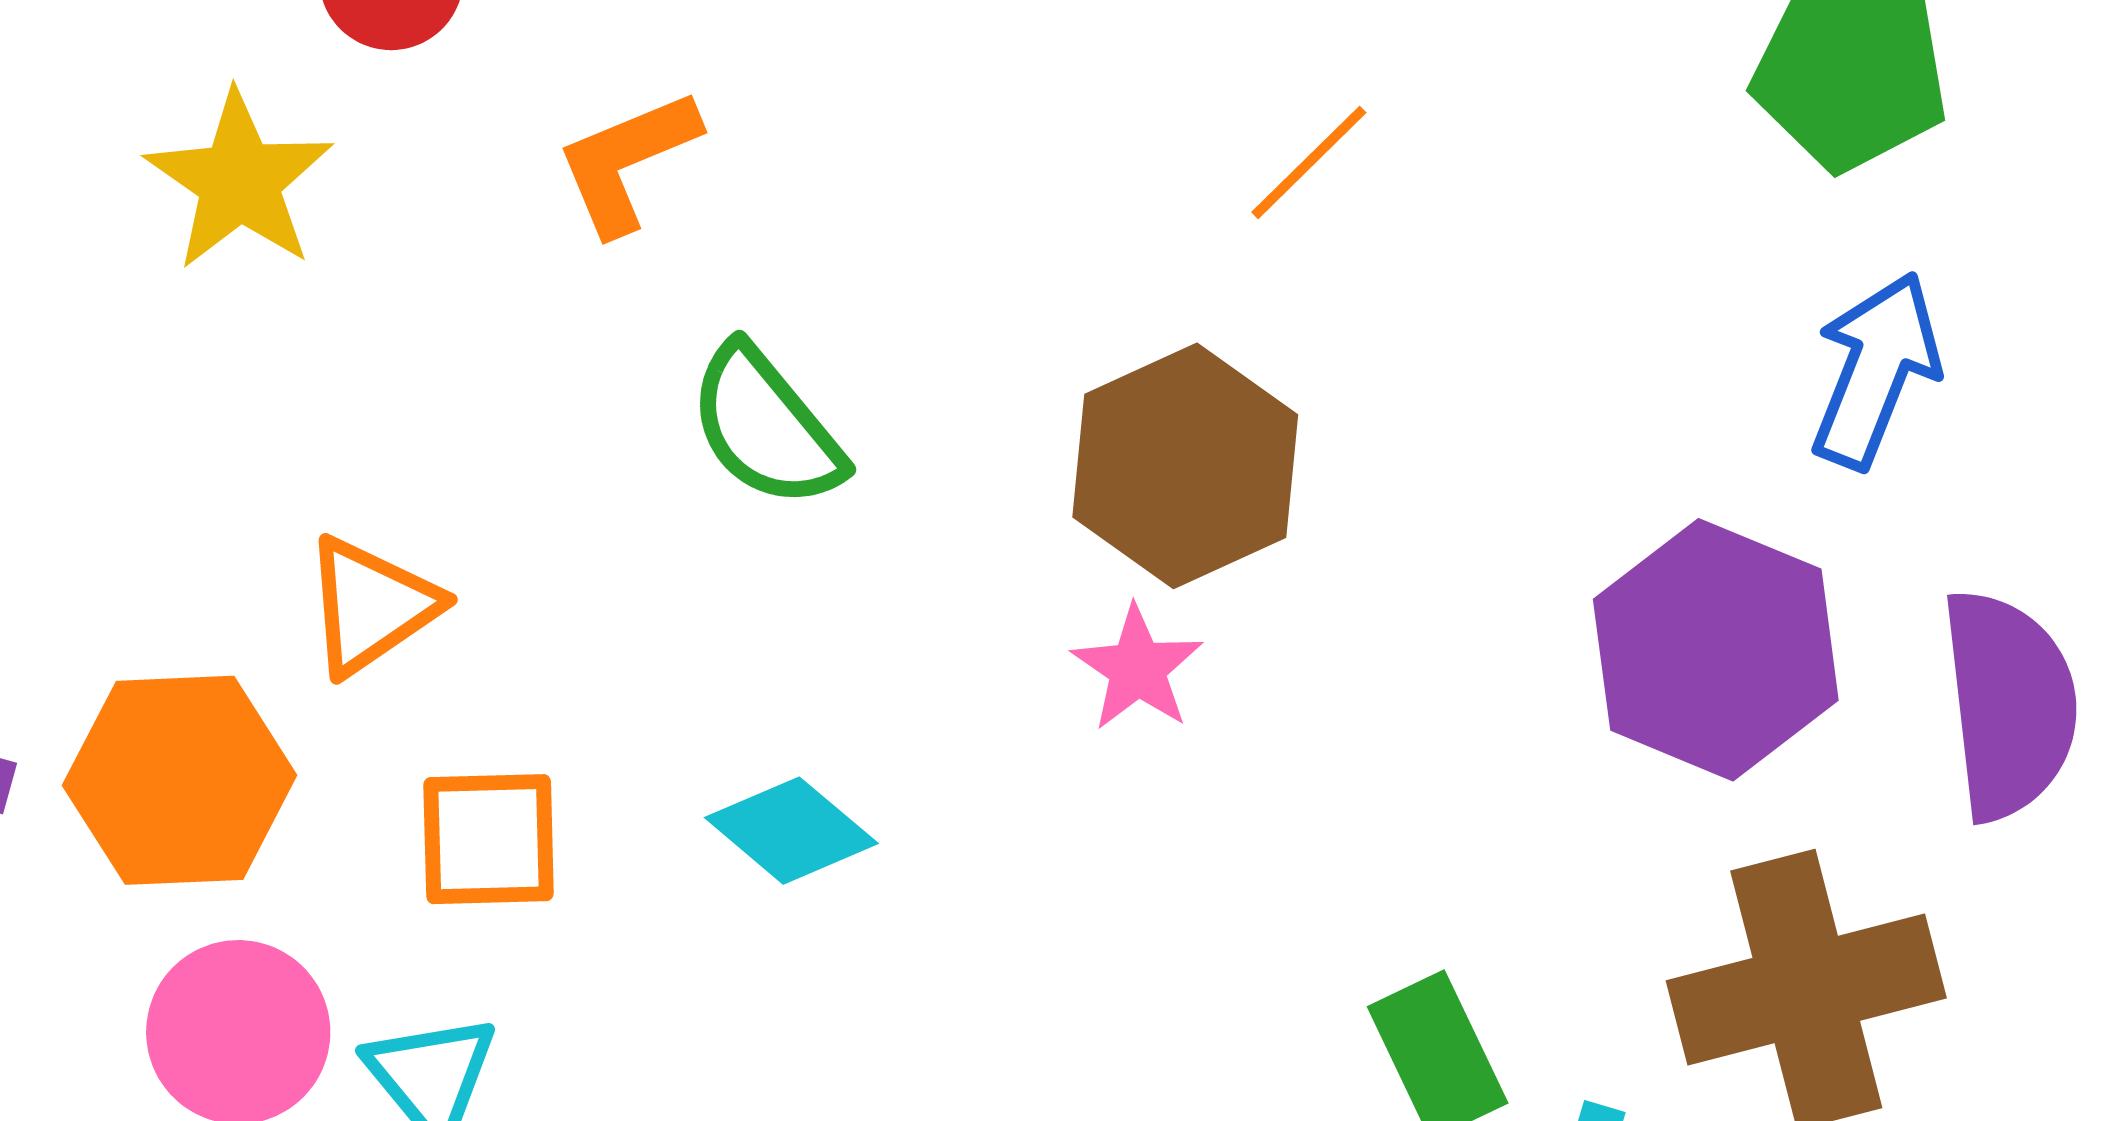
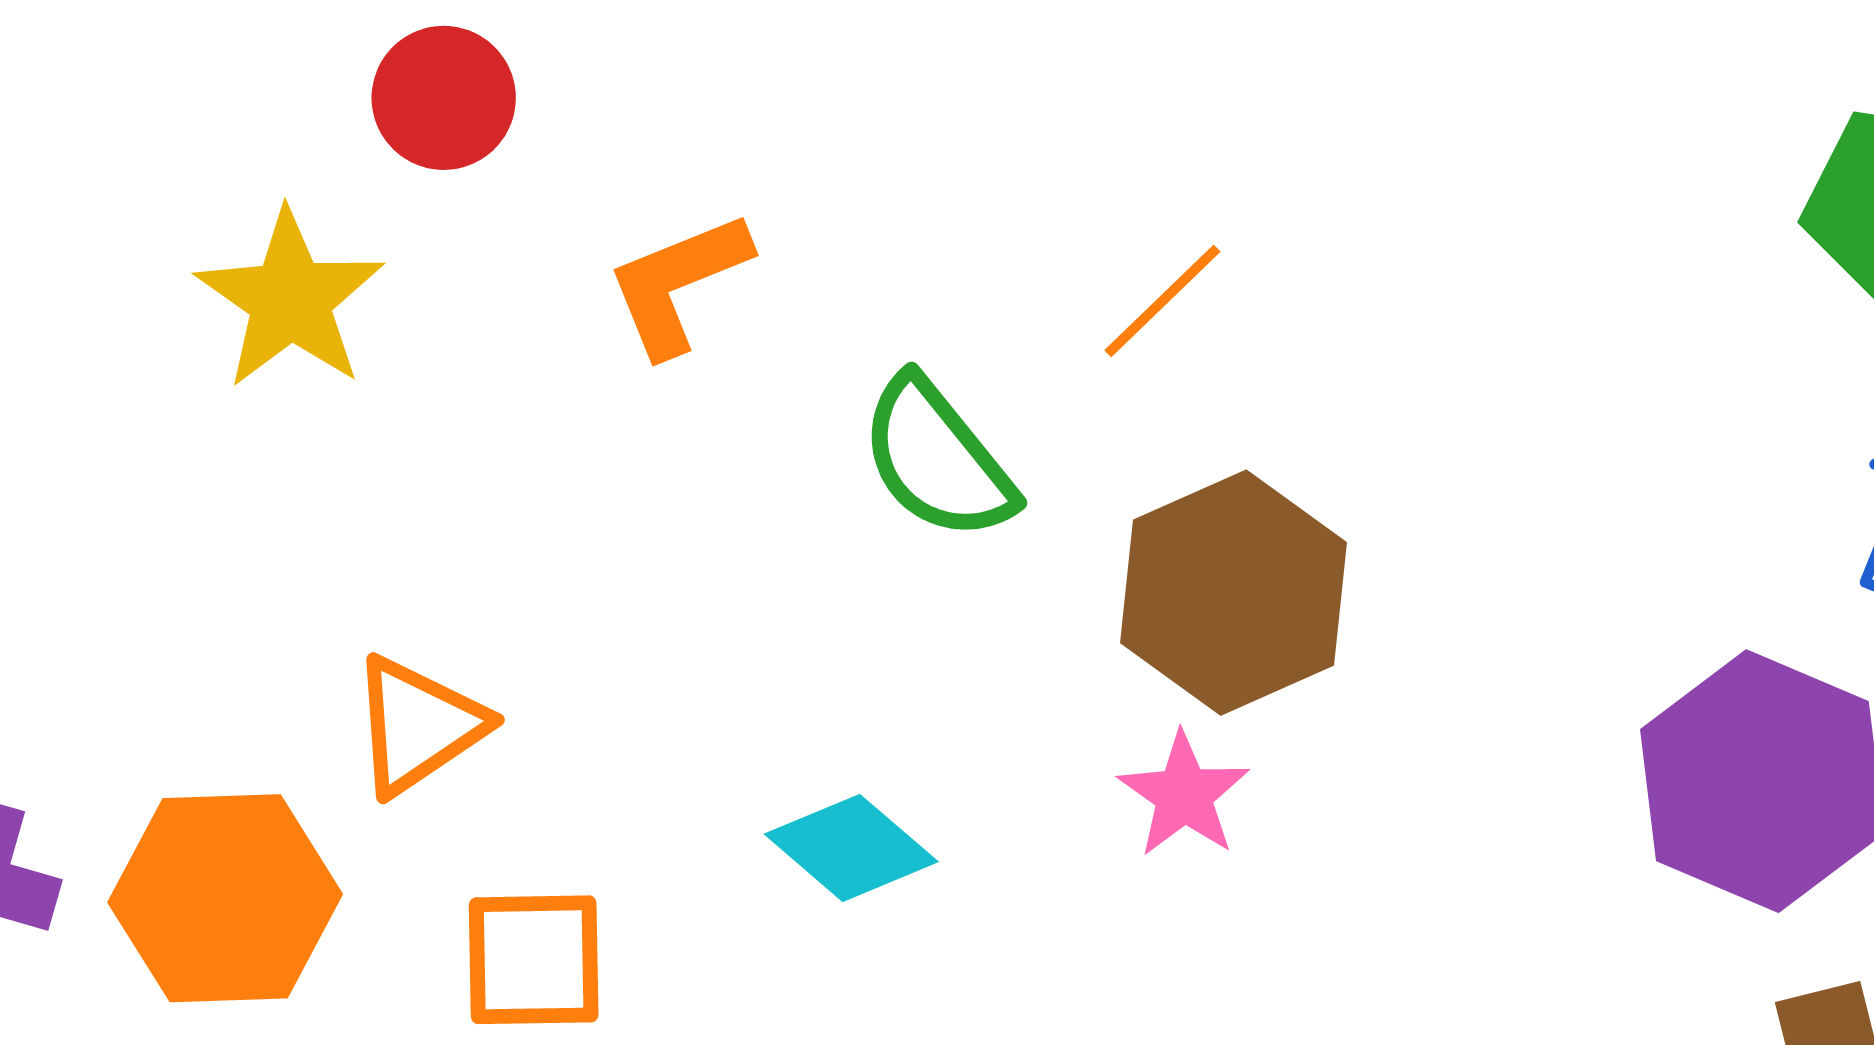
orange line: (1309, 162) -> (1162, 301), moved
green semicircle: (766, 427) -> (937, 459), moved
cyan diamond: (791, 831) -> (851, 848), moved

